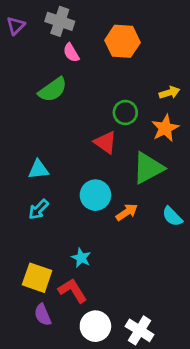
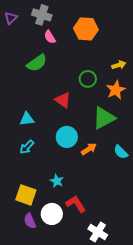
red triangle: (105, 142) -> (63, 100), moved
red L-shape: (73, 291) -> (76, 204), moved
white circle: (95, 326) -> (52, 214), moved

